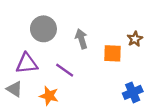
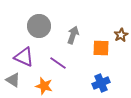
gray arrow: (81, 39) -> (73, 35), turned 36
purple triangle: (27, 63) -> (24, 57), turned 30
blue cross: (133, 92) -> (101, 83), moved

